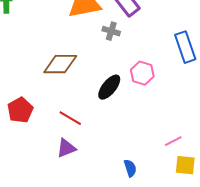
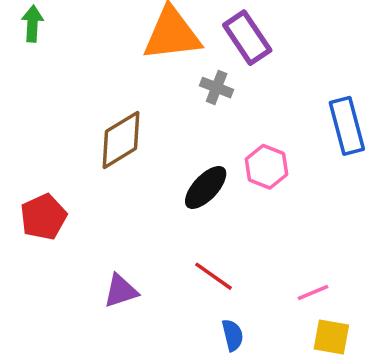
brown diamond: (60, 64) -> (121, 140), turned -36
red line: (70, 118) -> (214, 276), moved

